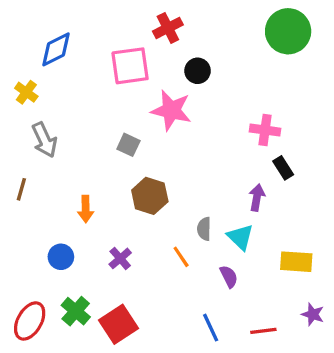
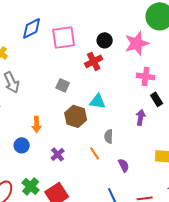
red cross: (168, 28) -> (94, 61), moved
blue diamond: (56, 49) -> (32, 28), moved
pink star: (171, 110) -> (137, 43), moved, turned -30
cyan triangle: (240, 237) -> (98, 101), moved, turned -36
blue circle: (61, 257) -> (22, 145), moved

